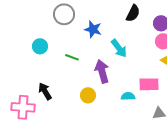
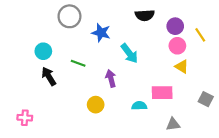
black semicircle: (133, 13) -> (145, 15), turned 60
purple arrow: (102, 71) -> (111, 78), size x0.7
black arrow: (45, 91) -> (49, 76), moved
pink cross: (23, 107) -> (25, 118), size x0.6

